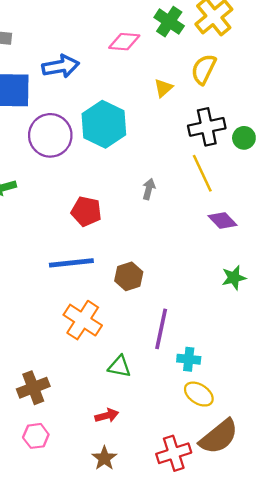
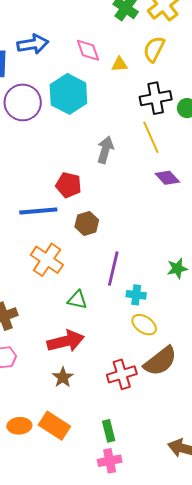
pink diamond: (124, 42) -> (88, 50), moved, turned 64
yellow triangle: (163, 88) -> (119, 64), turned 36
gray arrow: (149, 189) -> (105, 150), size x1.5
red pentagon: (86, 211) -> (68, 185), moved
green star: (234, 278) -> (177, 268), moved
red arrow: (107, 416) -> (66, 341), size x1.8

